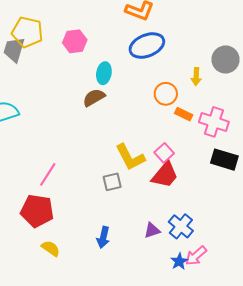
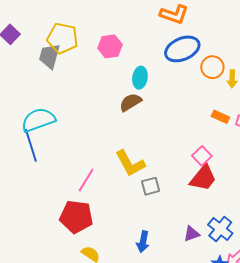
orange circle: (166, 94) -> (212, 67), moved
yellow L-shape: (130, 157) -> (130, 163), moved

